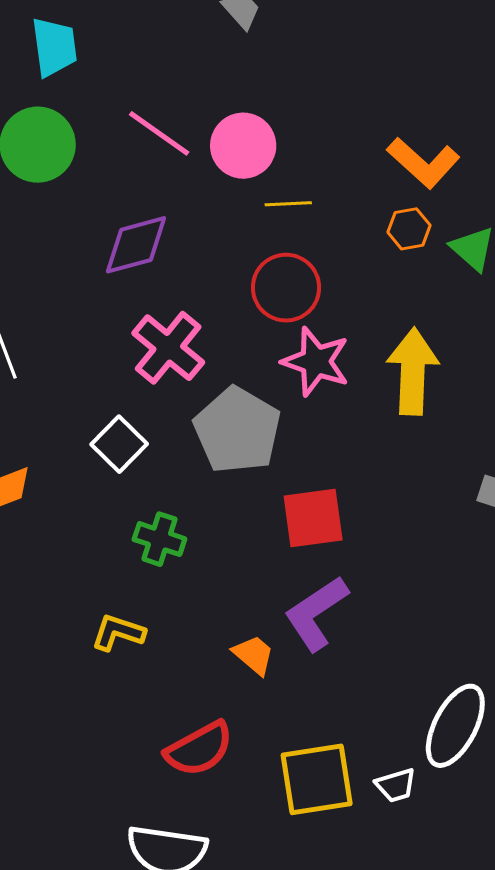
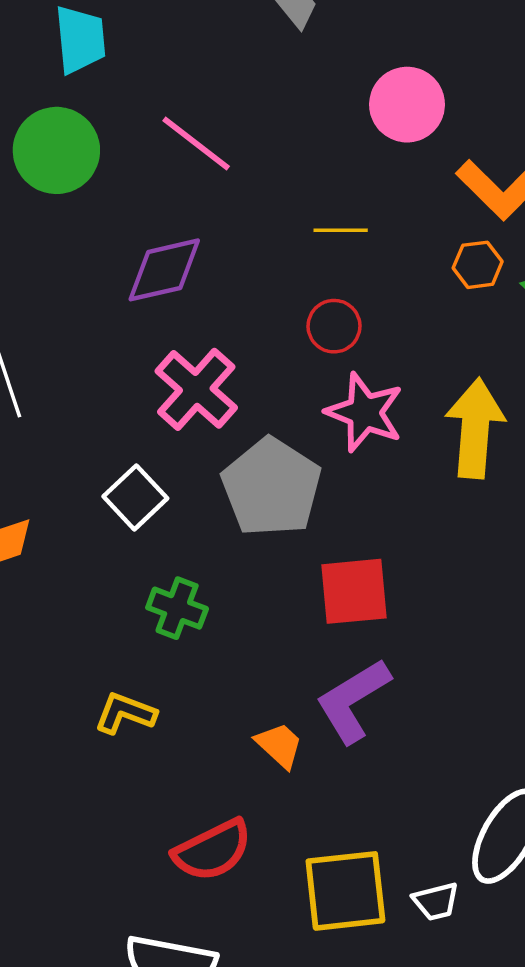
pink circle: (243, 146) -> (407, 105), moved
red circle: (286, 288) -> (334, 326), size x0.7

